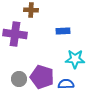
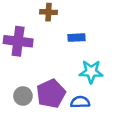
brown cross: (31, 10) -> (49, 12), moved
purple pentagon: (42, 77) -> (51, 94), turned 30

